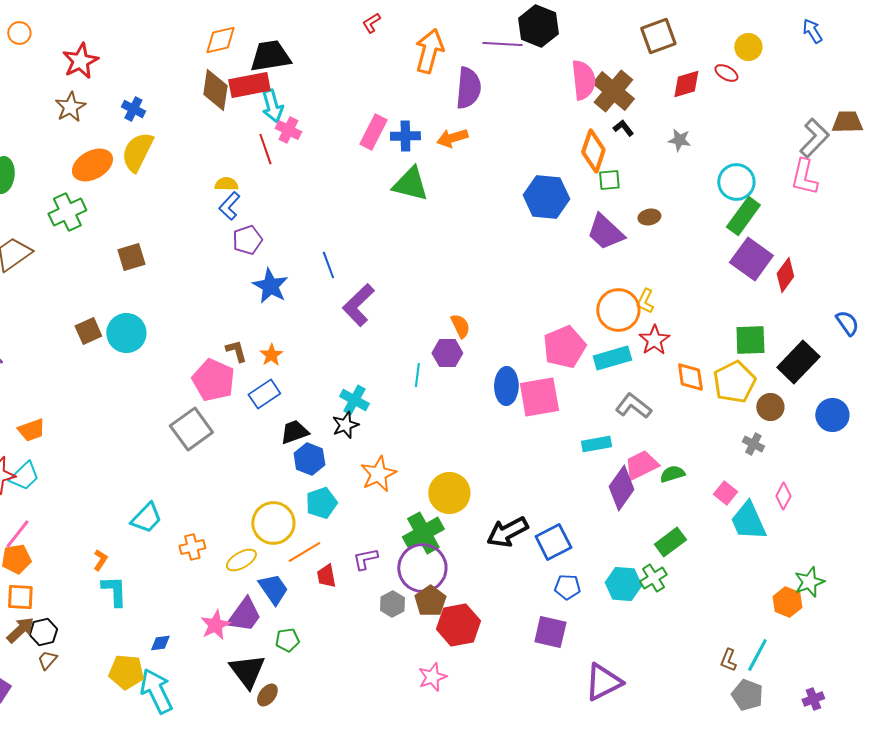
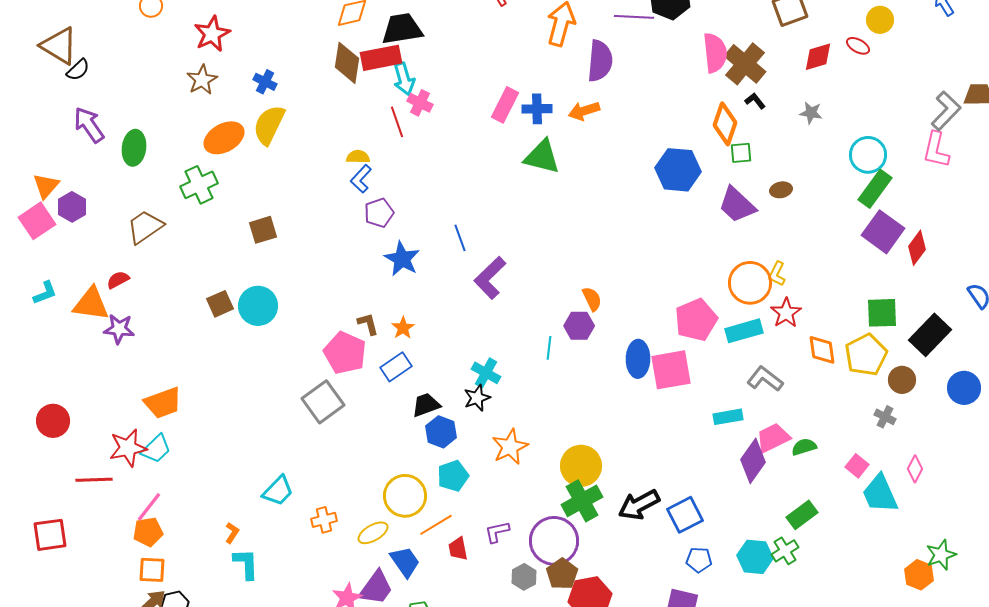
orange trapezoid: (31, 430) -> (163, 403), size x1.4
green cross: (423, 533) -> (582, 501), moved

